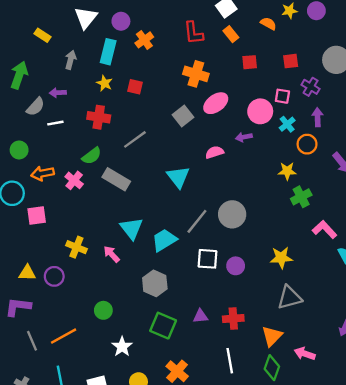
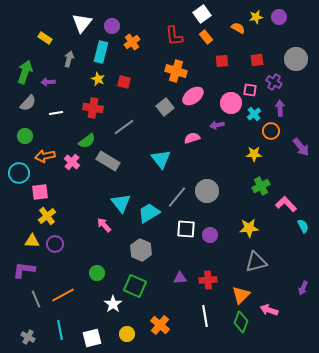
purple arrow: (58, 93) -> (48, 82), moved
gray semicircle: (35, 107) -> (28, 103), moved
green cross: (301, 197) -> (261, 186), moved
yellow cross: (76, 247) -> (47, 216), moved, turned 30
green square: (163, 326) -> (135, 286), moved

